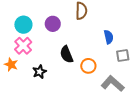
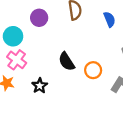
purple circle: (53, 24) -> (39, 18), moved
blue semicircle: (109, 37) -> (109, 19), moved

